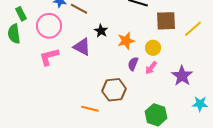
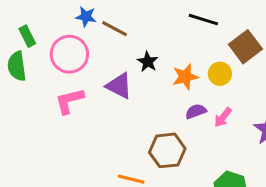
brown square: (166, 21) -> (245, 47), turned -35
yellow circle: (153, 48) -> (220, 74), moved
purple semicircle: (133, 64) -> (196, 111), turned 48

